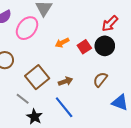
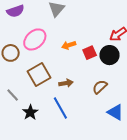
pink ellipse: (27, 28) -> (35, 39), moved
gray line: (23, 99) -> (13, 95), moved

